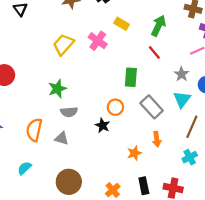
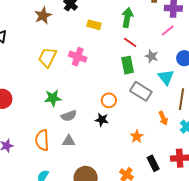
pink cross: (98, 41) -> (78, 57), moved
gray star: (181, 74) -> (152, 56), moved
green rectangle: (131, 77) -> (128, 65), moved
green star: (57, 89) -> (53, 98), turned 30
orange arrow: (157, 139) -> (163, 118), moved

